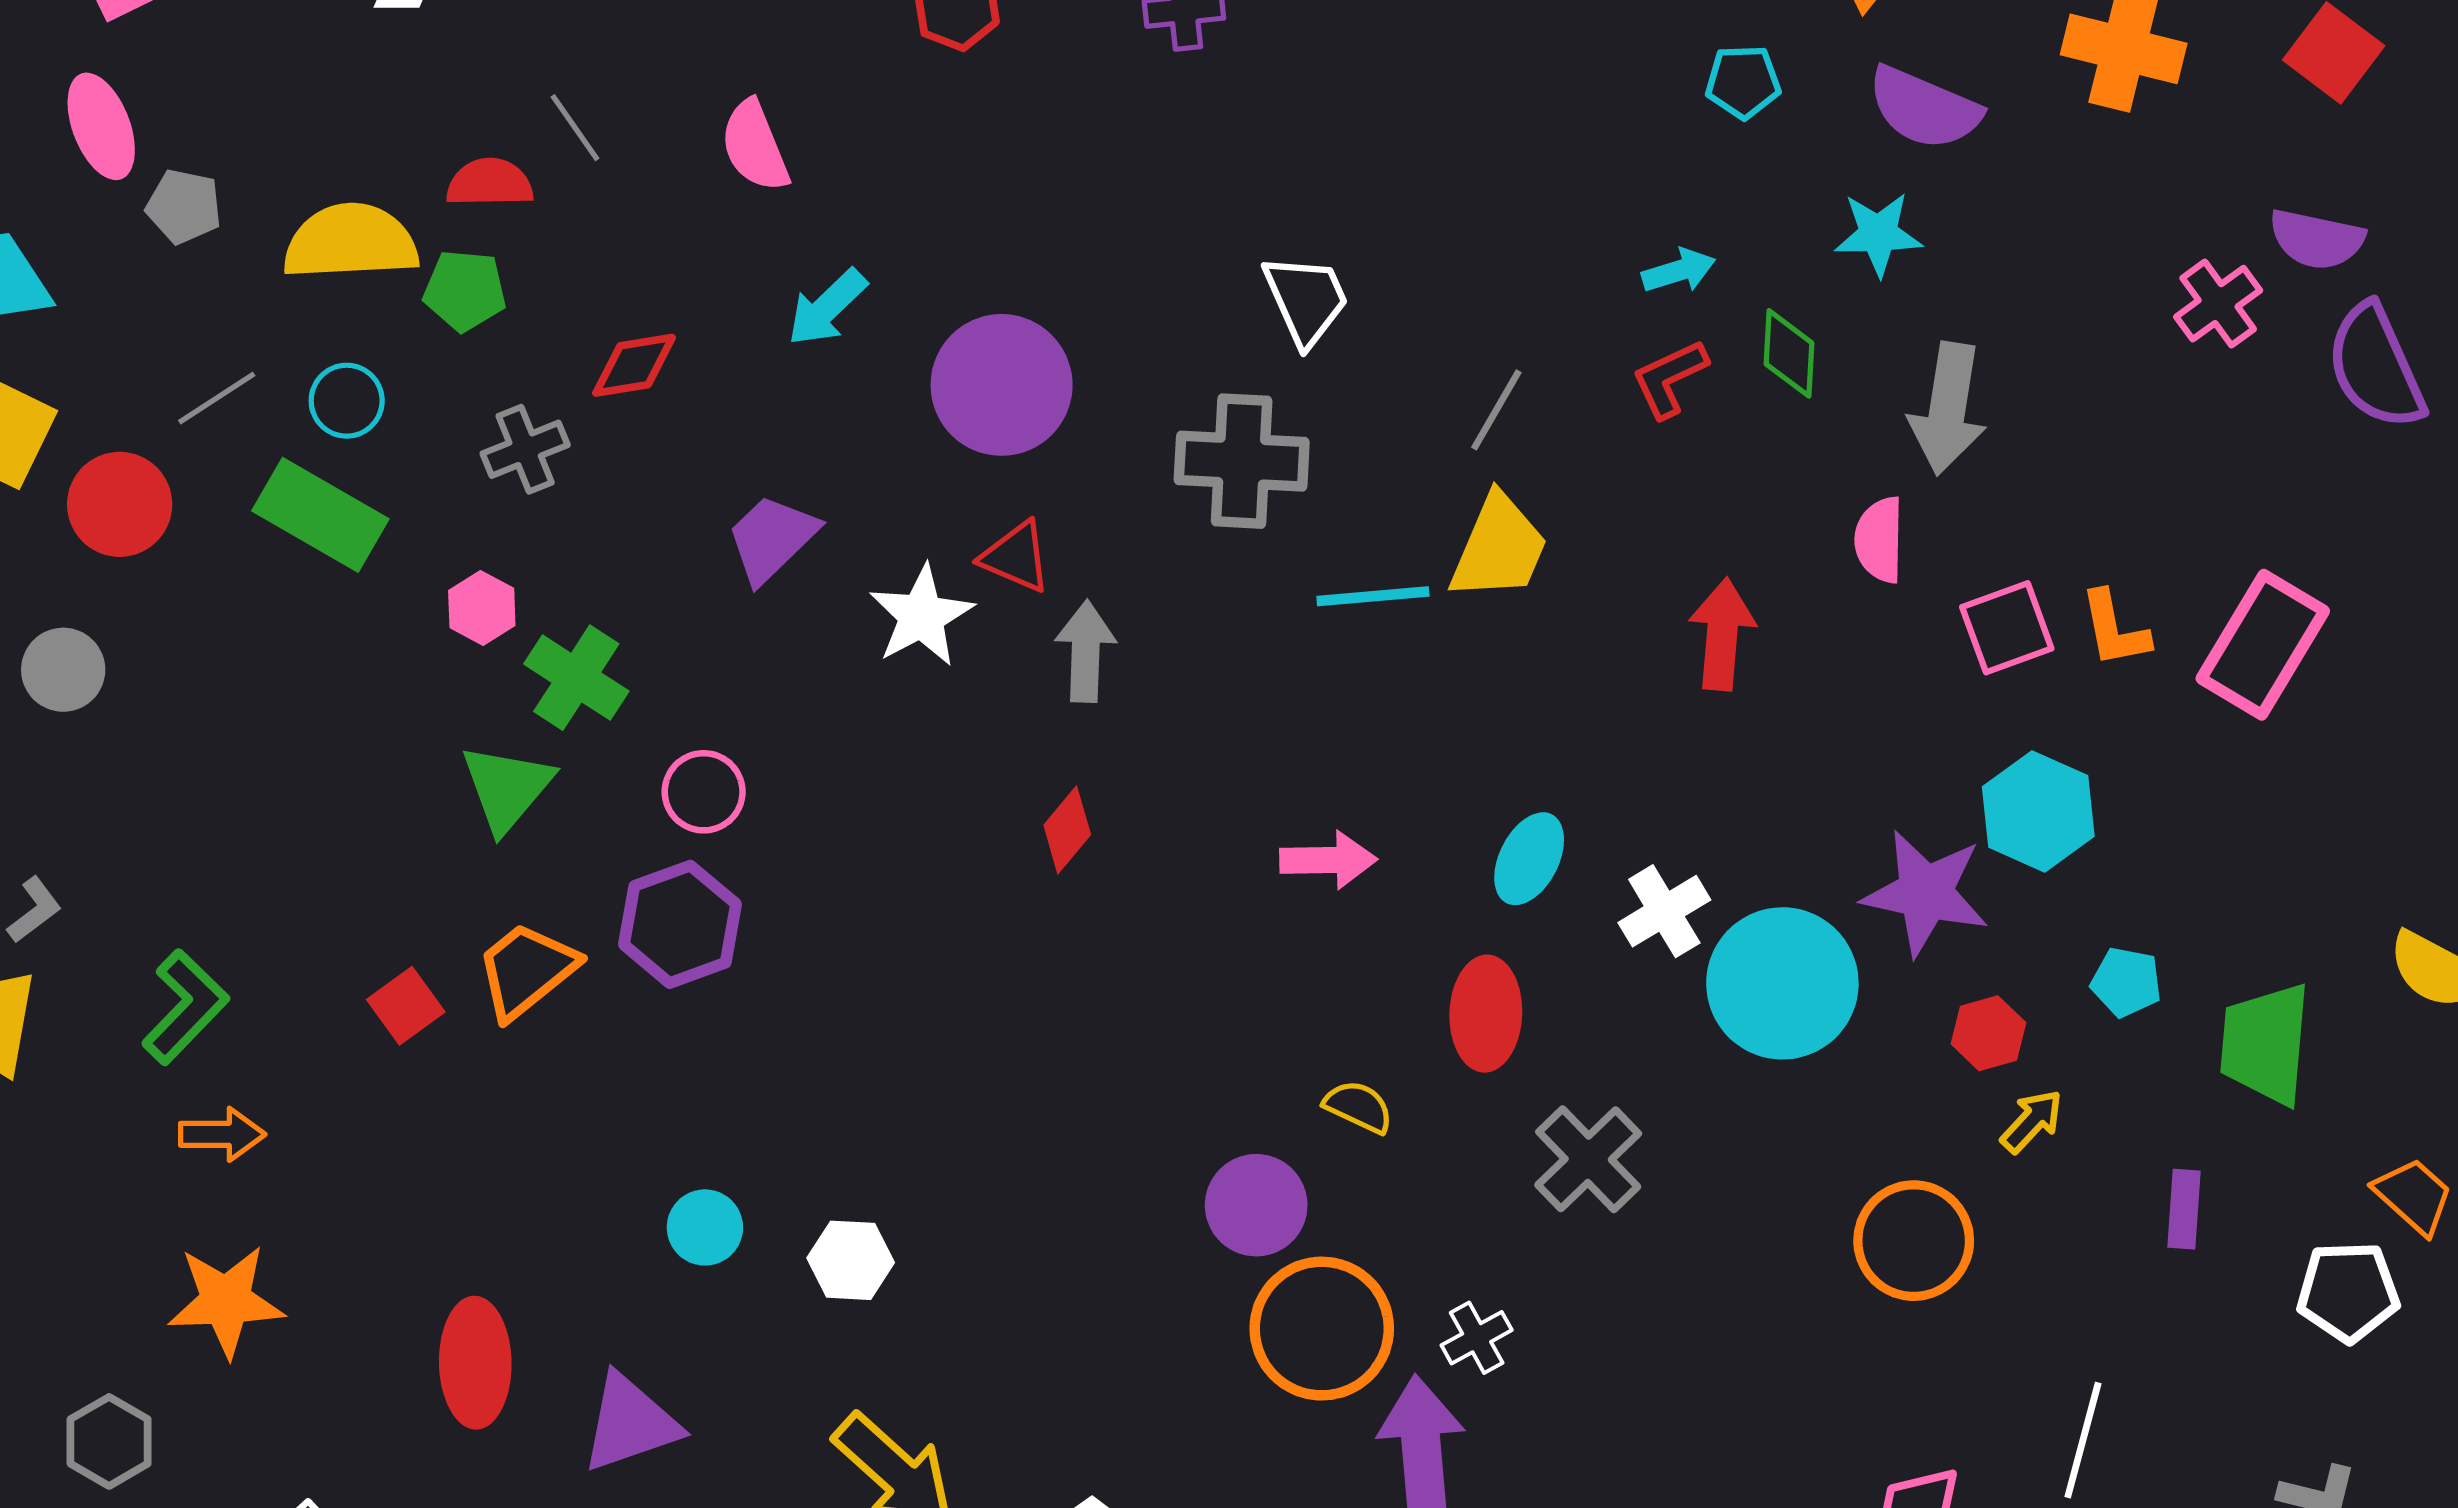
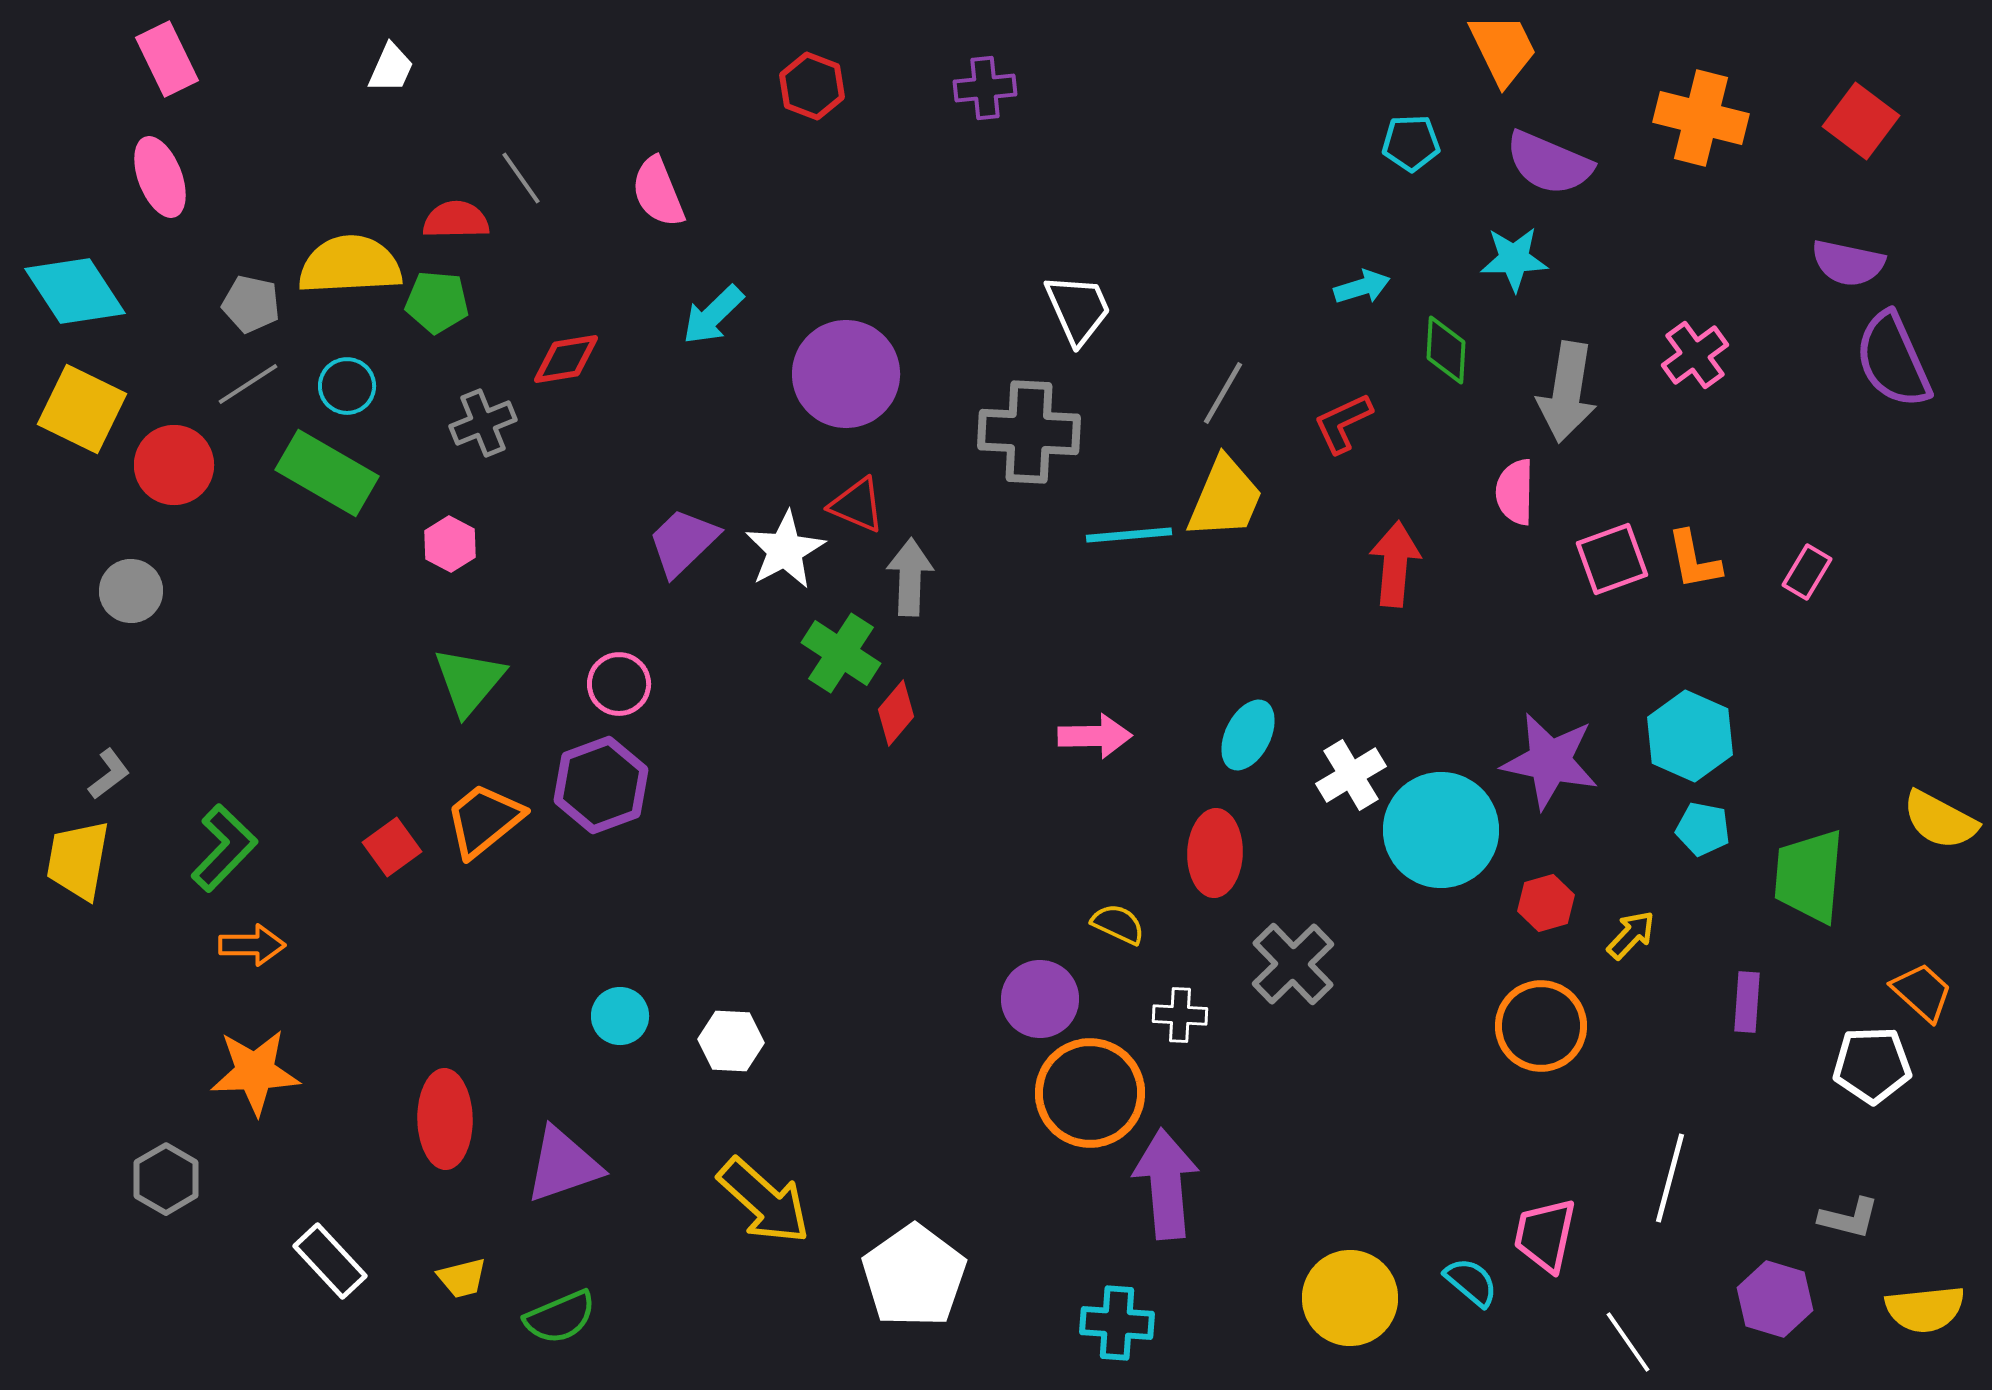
gray pentagon: (184, 206) -> (251, 304), moved
pink cross: (2218, 304) -> (1695, 355), moved
red L-shape: (1670, 378) -> (1343, 423), moved
purple trapezoid: (772, 538) -> (683, 542), moved
pink rectangle: (2263, 645) -> (1807, 572), size x0.5
green cross: (576, 678) -> (841, 653), moved
cyan hexagon: (2038, 811) -> (1690, 736), moved
red hexagon: (1988, 1033) -> (1546, 903), moved
white cross: (1477, 1338) -> (1180, 1015), moved, turned 32

